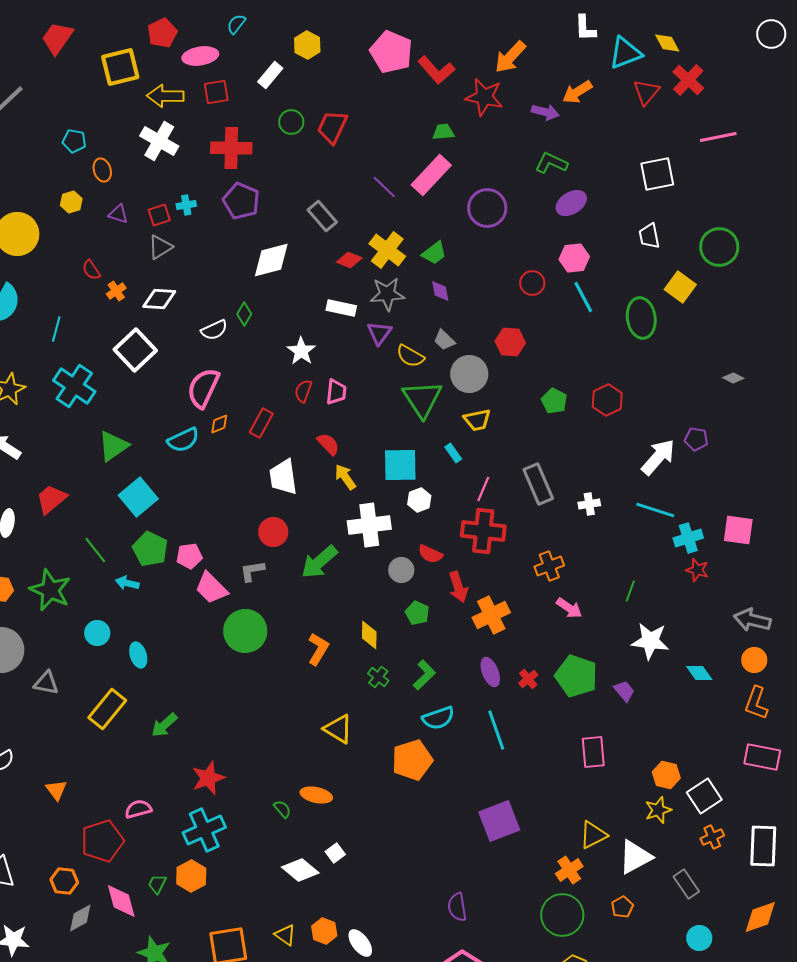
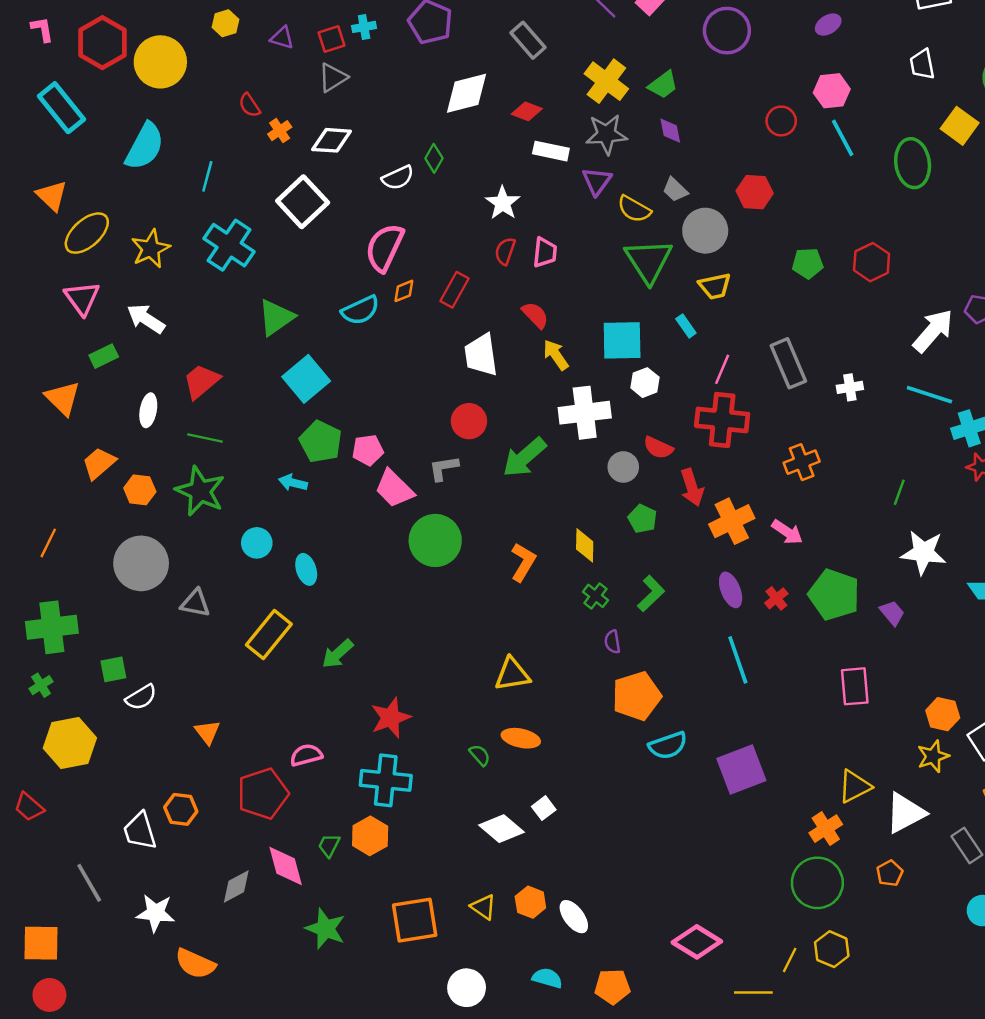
purple ellipse: (571, 203) -> (828, 25), size x0.7
red diamond: (349, 260) -> (527, 111), moved
green pentagon: (554, 401) -> (808, 263), turned -30
green line: (95, 550) -> (205, 438), moved, turned -40
pink arrow: (569, 608) -> (787, 532), moved
cyan semicircle: (438, 718) -> (668, 745), moved
yellow triangle: (338, 729) -> (512, 674), moved, turned -40
cyan cross: (204, 830) -> (386, 780), turned 30
orange hexagon: (64, 881) -> (181, 809), moved
purple semicircle: (457, 907) -> (612, 642), moved, size x0.7

